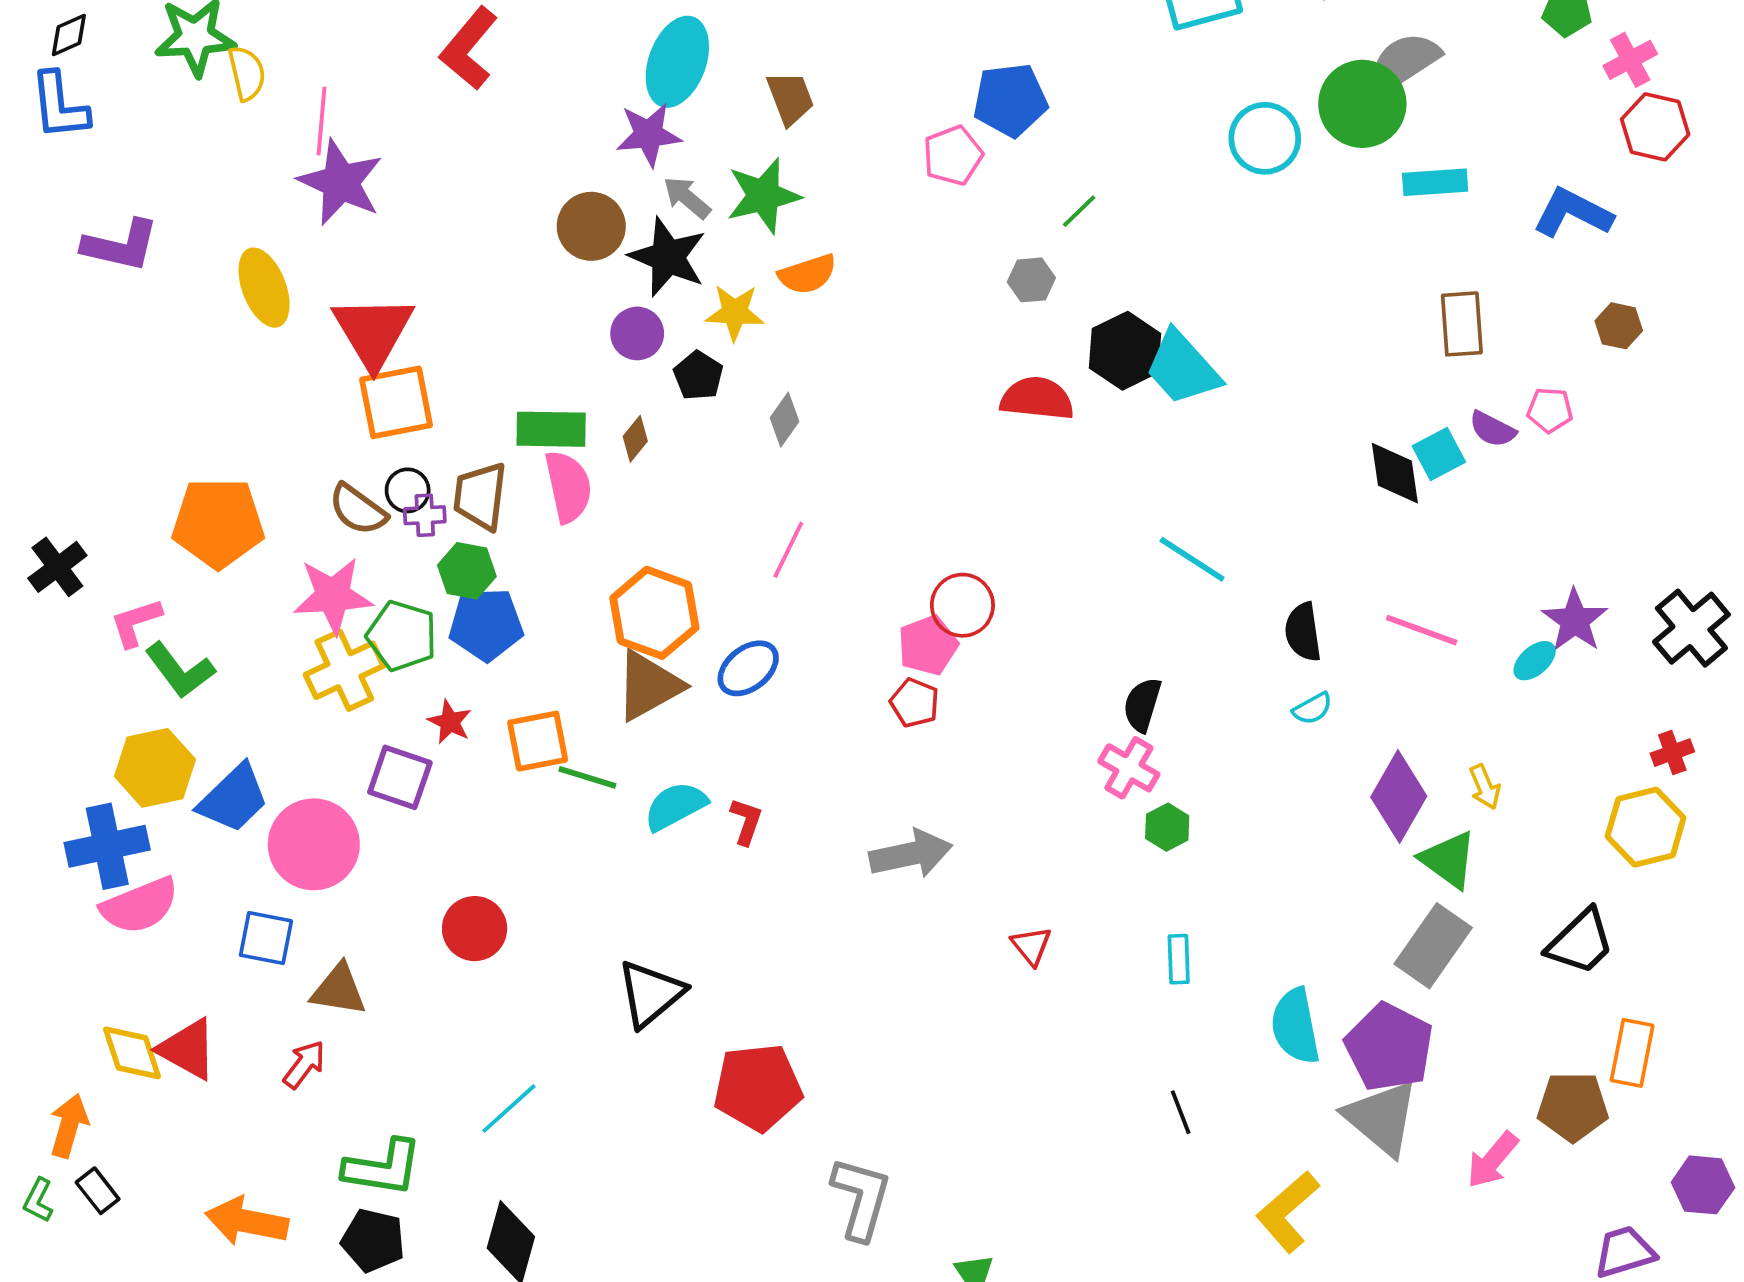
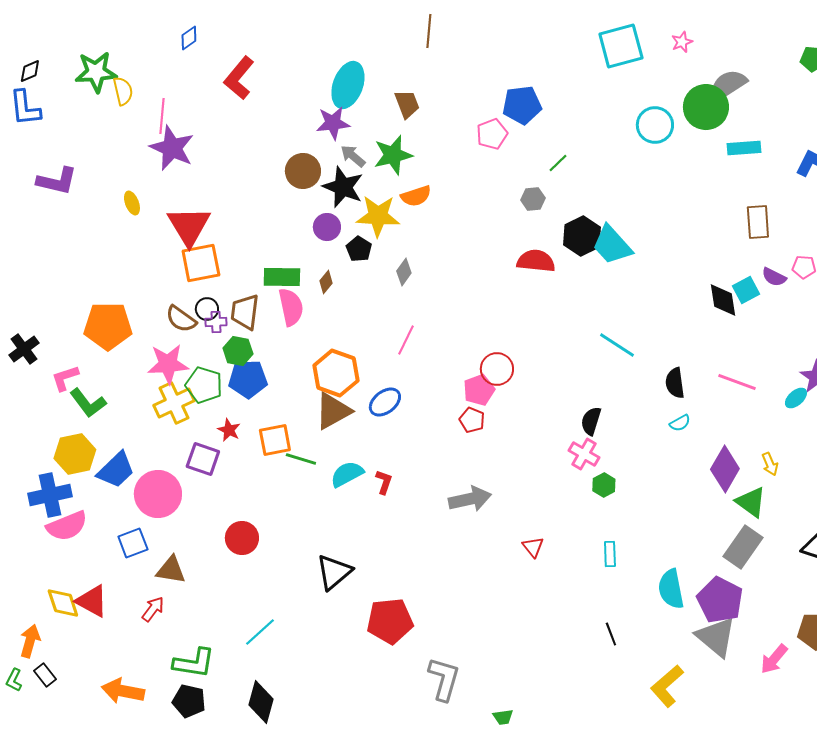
yellow ellipse: (264, 288) -> (132, 203), size x0.6
yellow star: (735, 312) -> (378, 216), size x1.4
blue square: (266, 938) -> (133, 543), turned -32

